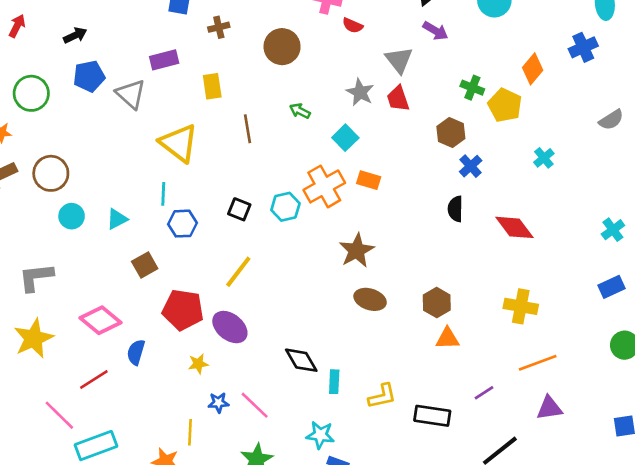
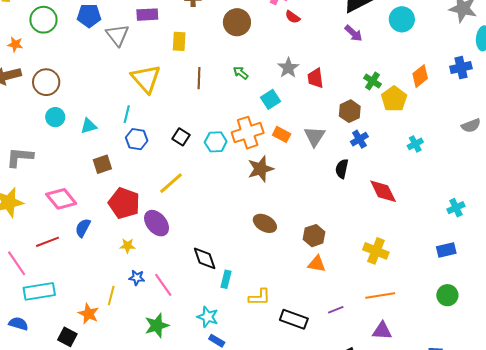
gray triangle: (399, 60) -> (315, 136), moved
brown star: (357, 250) -> (261, 169), moved

